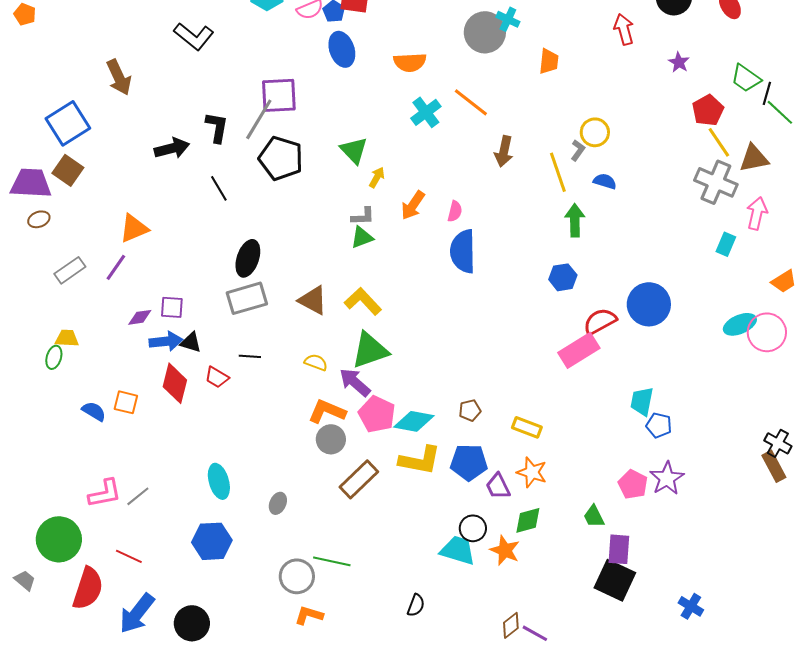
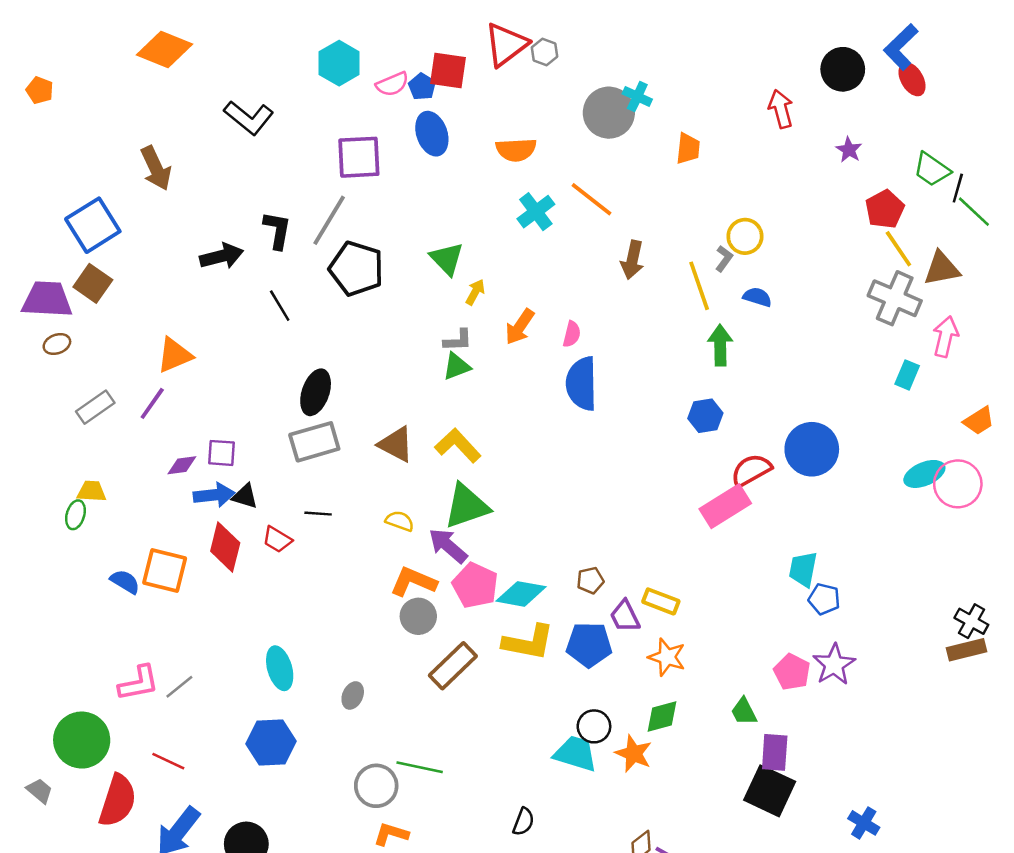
purple square: (279, 95) -> (359, 157), moved
orange square: (126, 402) -> (165, 570), size x1.5
brown rectangle: (774, 466) -> (966, 650), turned -76
purple trapezoid: (498, 486) -> (625, 616), moved

